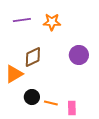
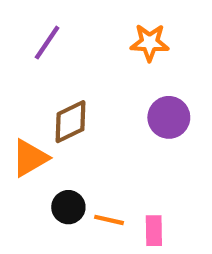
purple line: (22, 20) -> (47, 43), turned -48
orange star: (52, 22) -> (150, 43), moved

